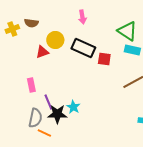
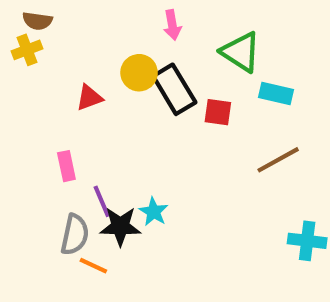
brown semicircle: (31, 23) -> (37, 21), moved
green triangle: (127, 31) -> (241, 52), moved
yellow circle: (55, 40) -> (139, 73), moved
black rectangle: (83, 48) -> (174, 89), turned 35

